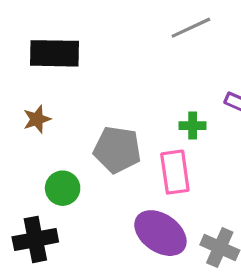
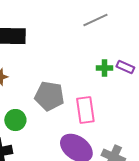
green cross: (193, 126) -> (104, 68), moved

